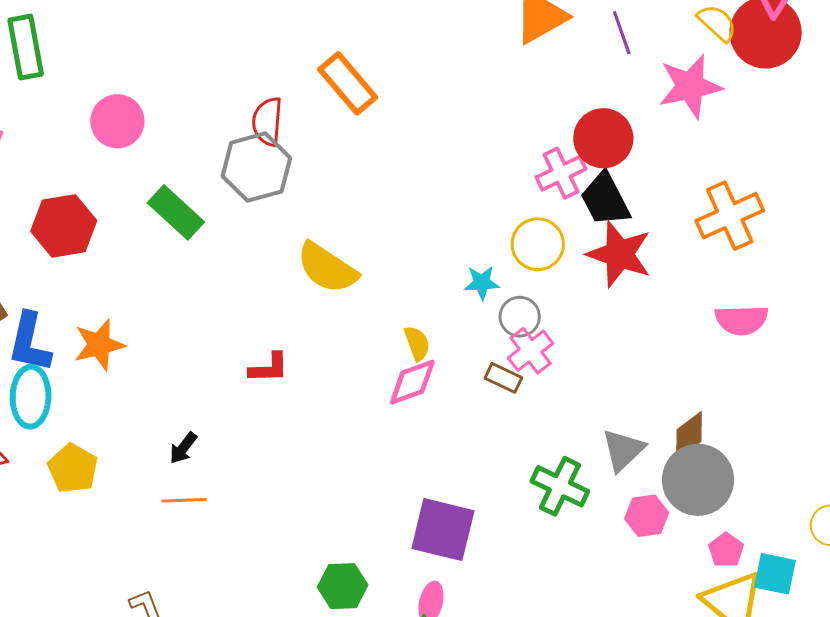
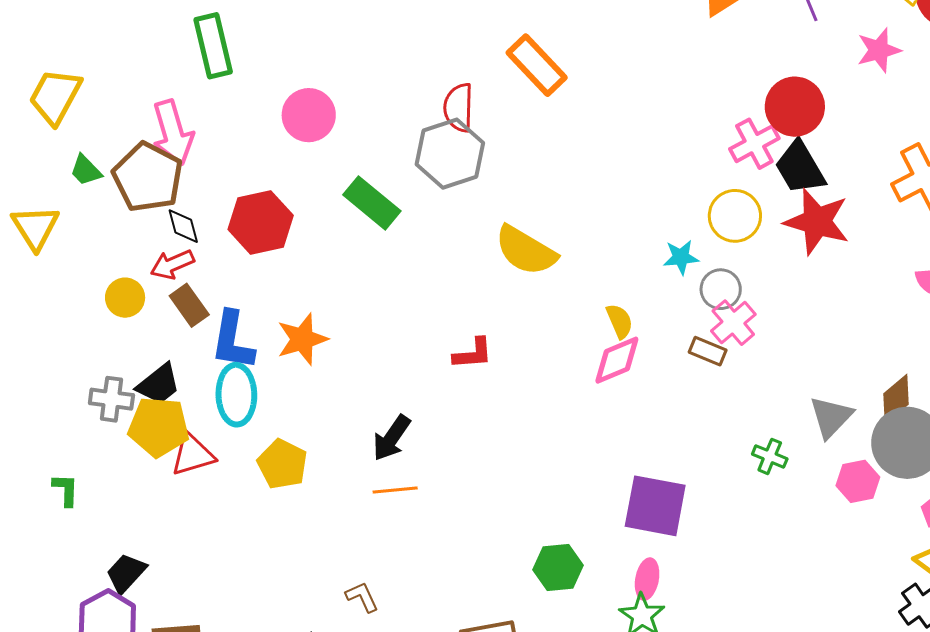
pink star: (690, 86) -> (879, 50), size x0.7
black arrow: (183, 448) -> (392, 438), size x1.4
green cross: (560, 486) -> (770, 456), size x0.6

